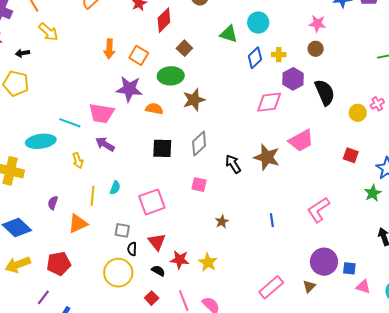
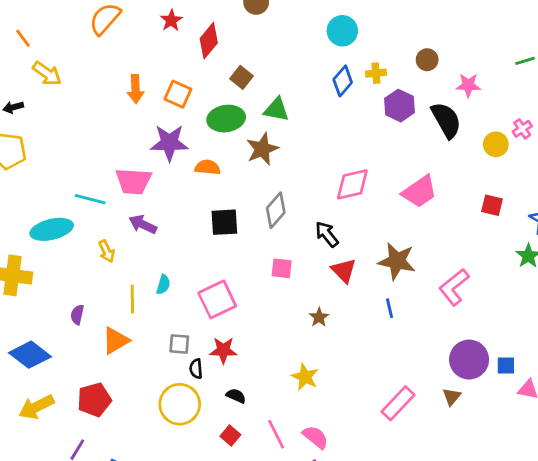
pink star: (317, 24) -> (468, 85), moved
green triangle: (229, 34) -> (277, 110), moved
pink diamond: (269, 102) -> (352, 184), moved
brown star: (267, 157) -> (397, 261), moved
red triangle: (157, 242) -> (344, 270), moved
red star: (180, 260) -> (223, 350), moved

